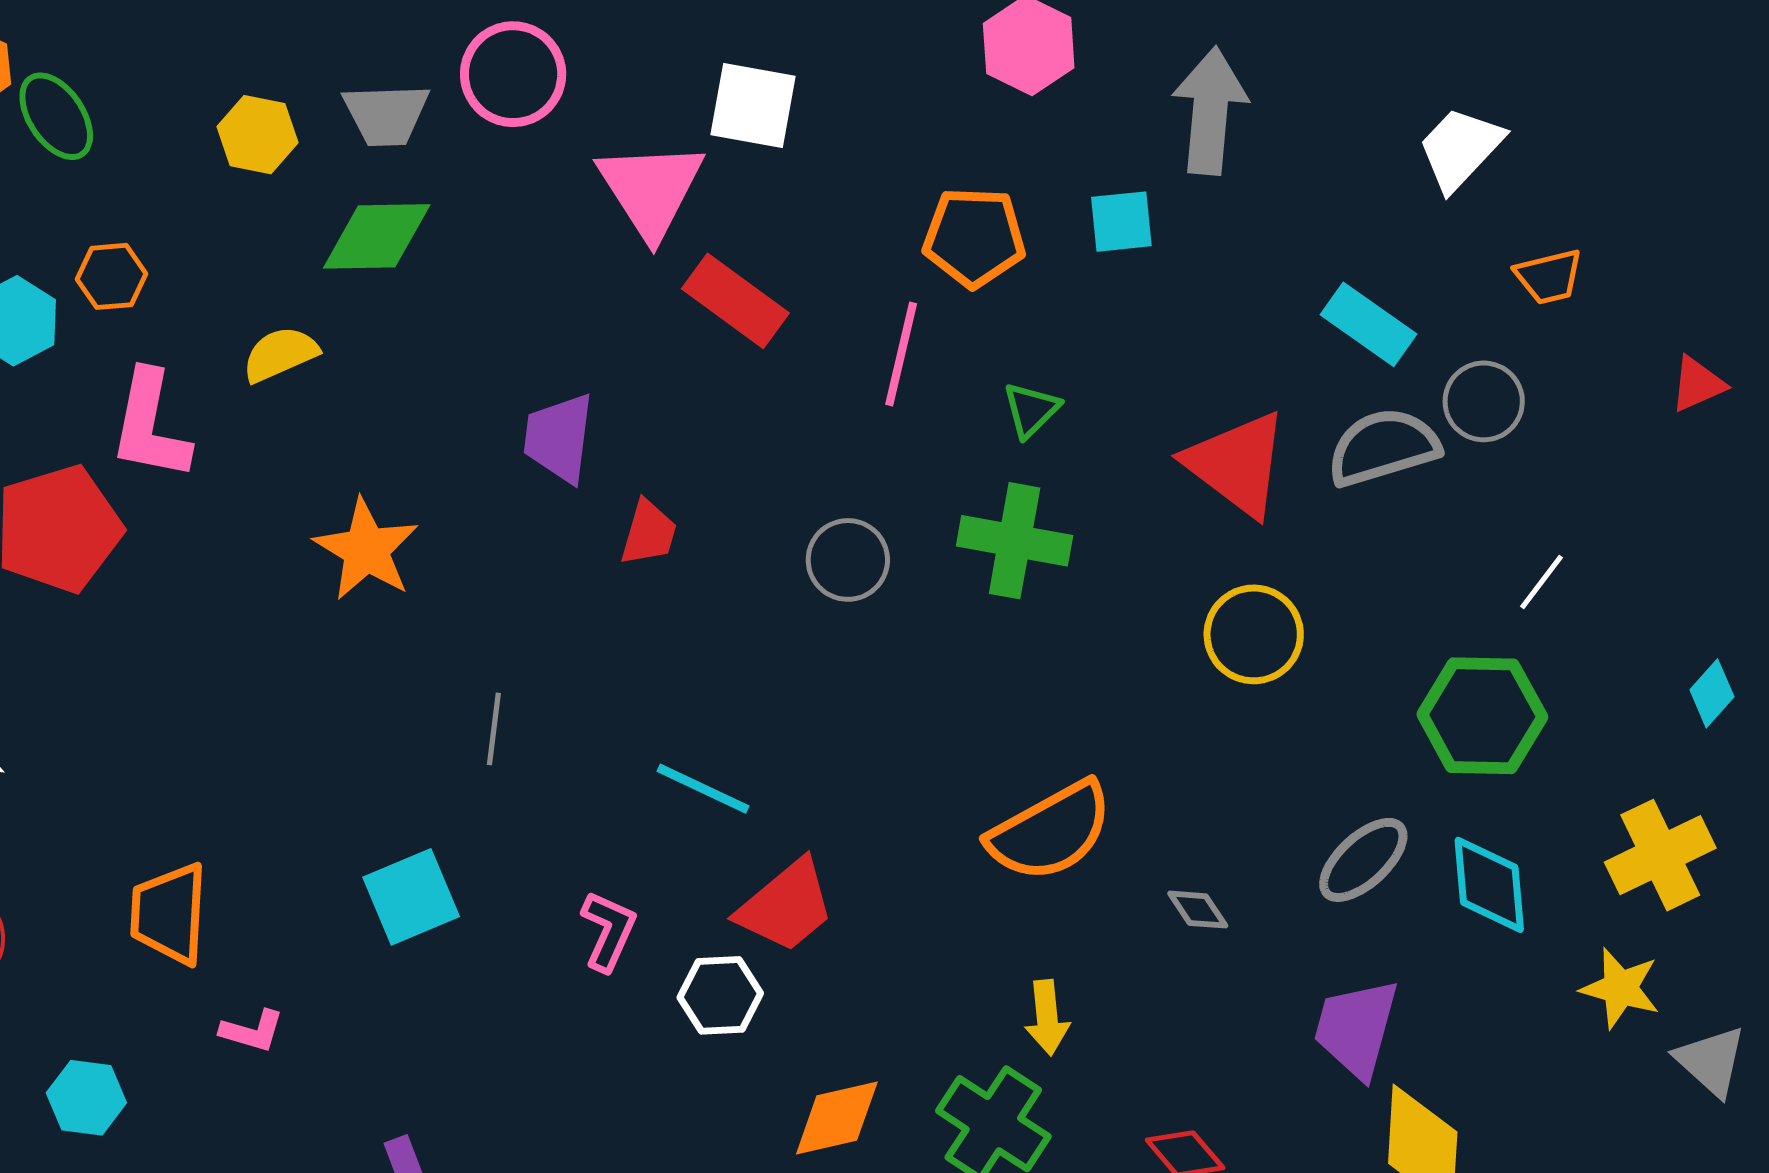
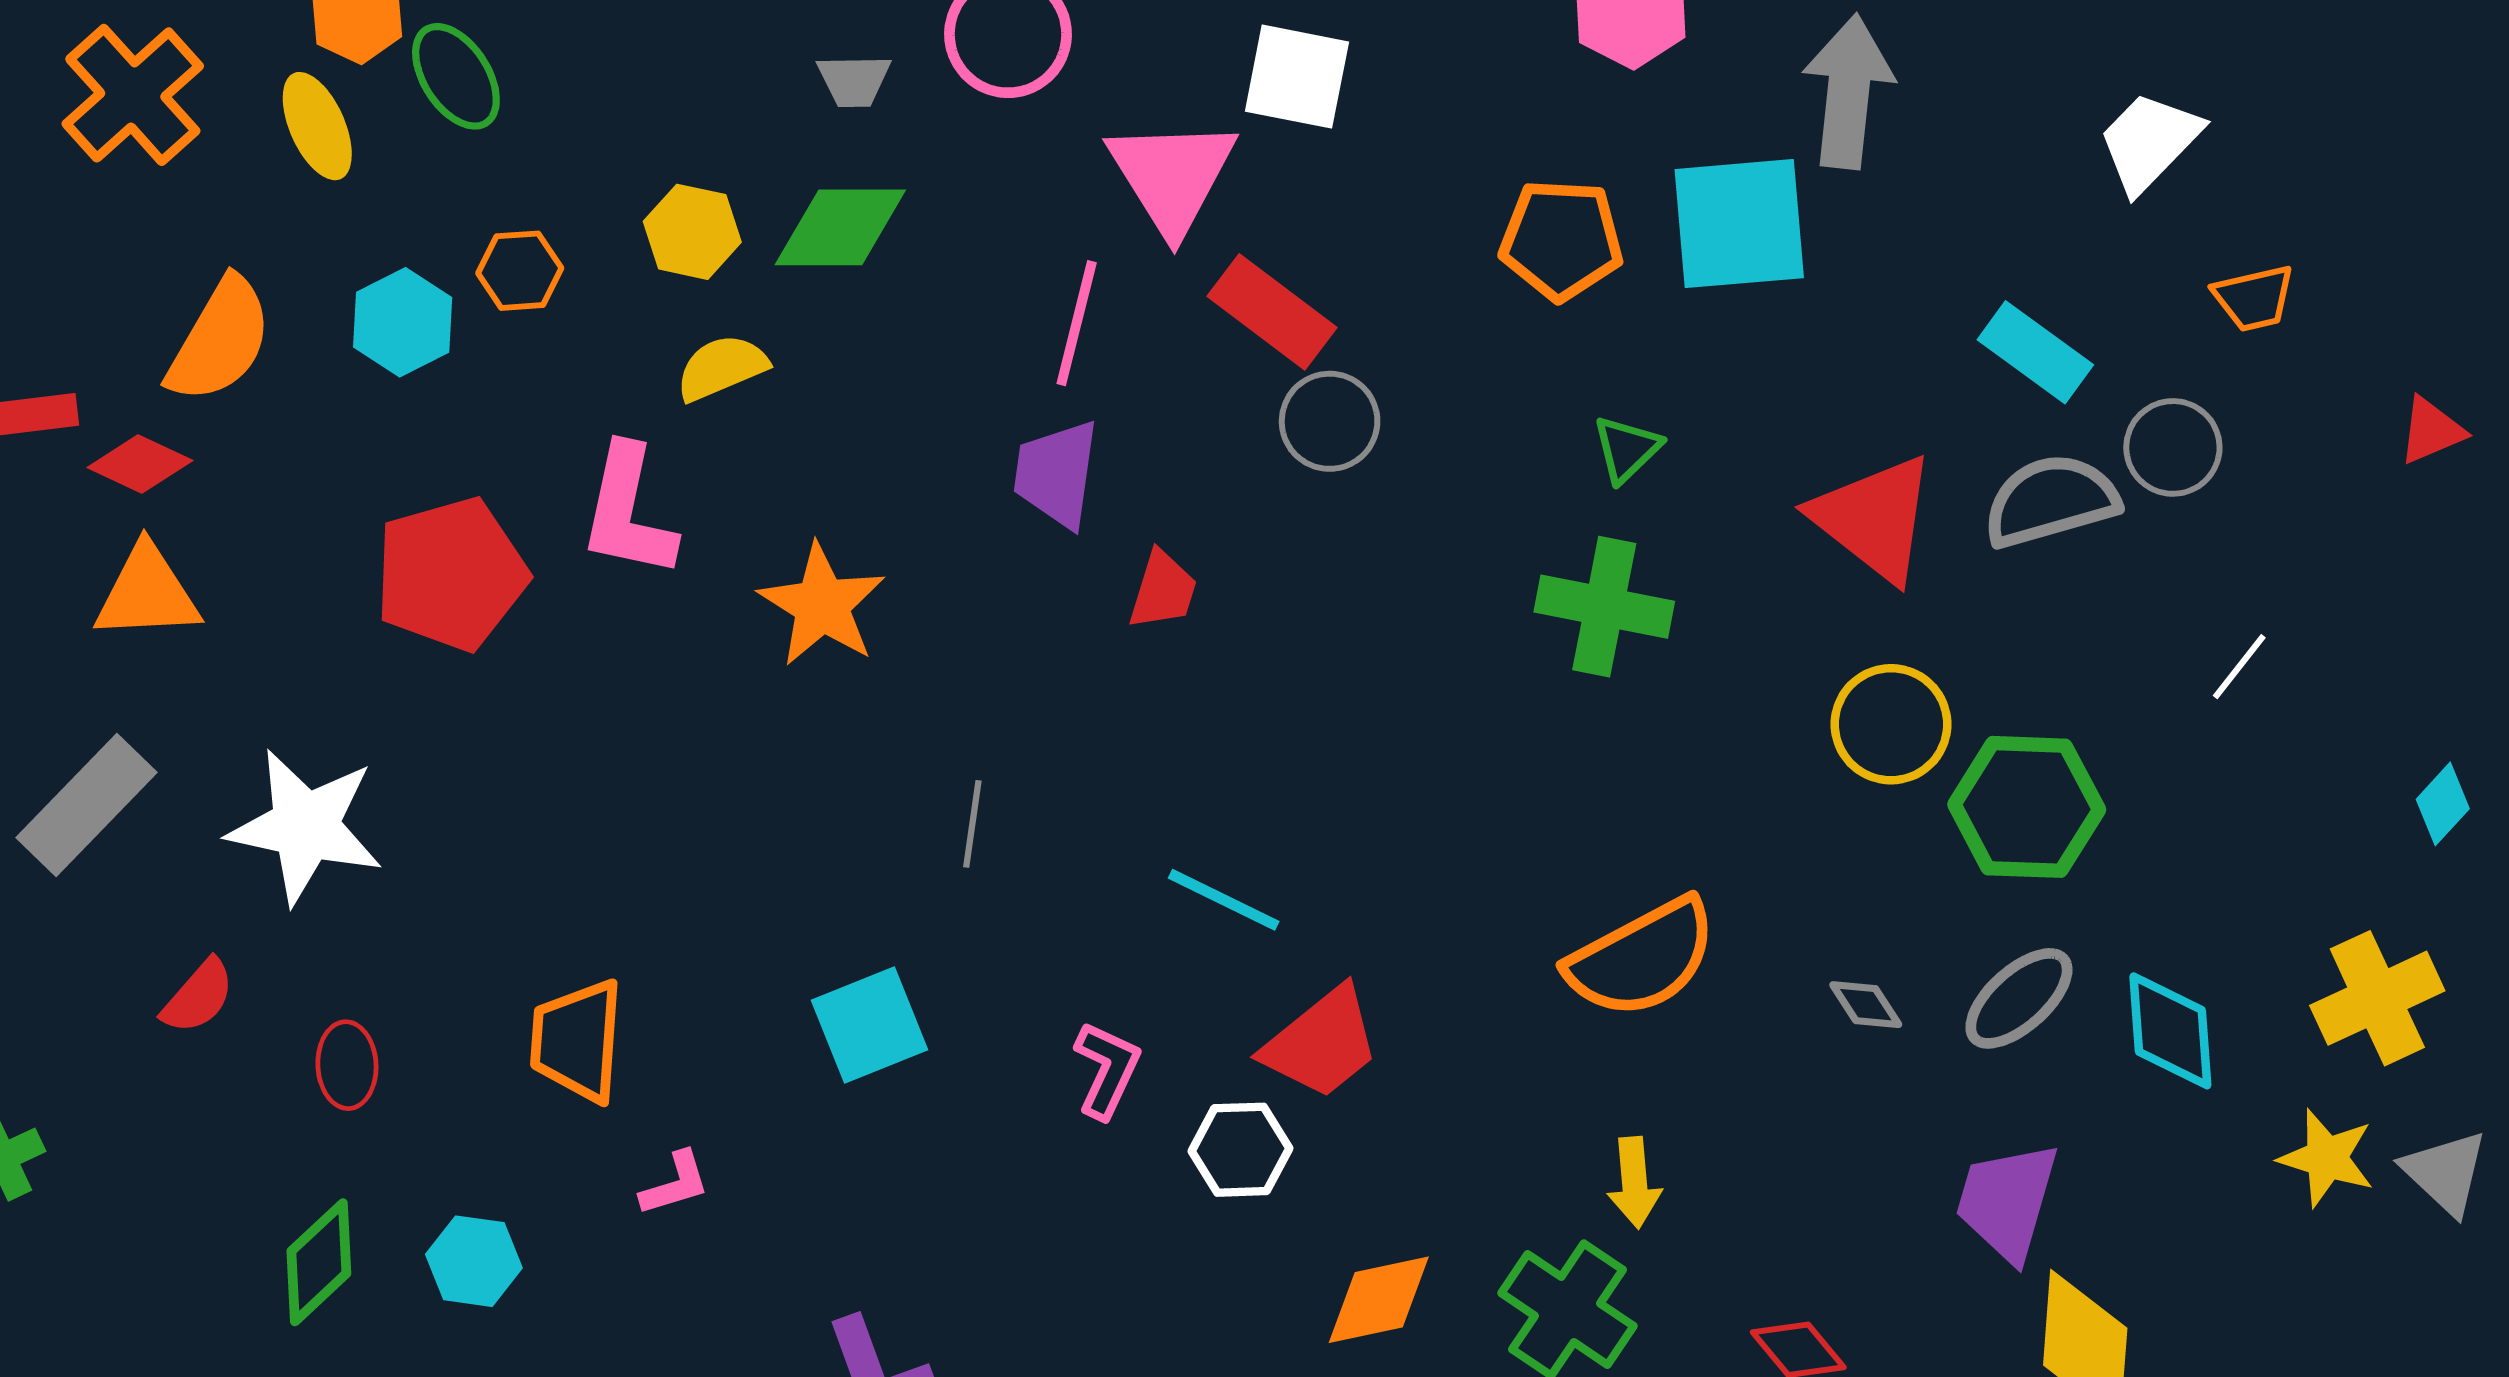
gray trapezoid: (386, 115) -> (854, 81), size x0.7
yellow hexagon: (257, 135) -> (692, 232), moved
cyan square: (1121, 222) -> (1739, 224), size x1.8
pink line: (901, 354) -> (1077, 323), moved
pink L-shape: (150, 425) -> (628, 512), moved
gray circle: (848, 560) -> (1330, 421), moved
green hexagon: (1482, 716) -> (2027, 807), moved
gray diamond: (1198, 910) -> (1866, 1005), moved
pink L-shape: (252, 1031) -> (675, 1184), turned -34
gray triangle: (1711, 1061) -> (2445, 1172), moved

